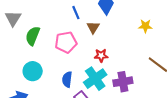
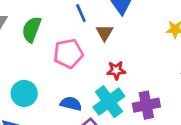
green semicircle: (33, 36) -> (32, 29), moved
blue semicircle: (67, 79) -> (71, 104), turned 98

